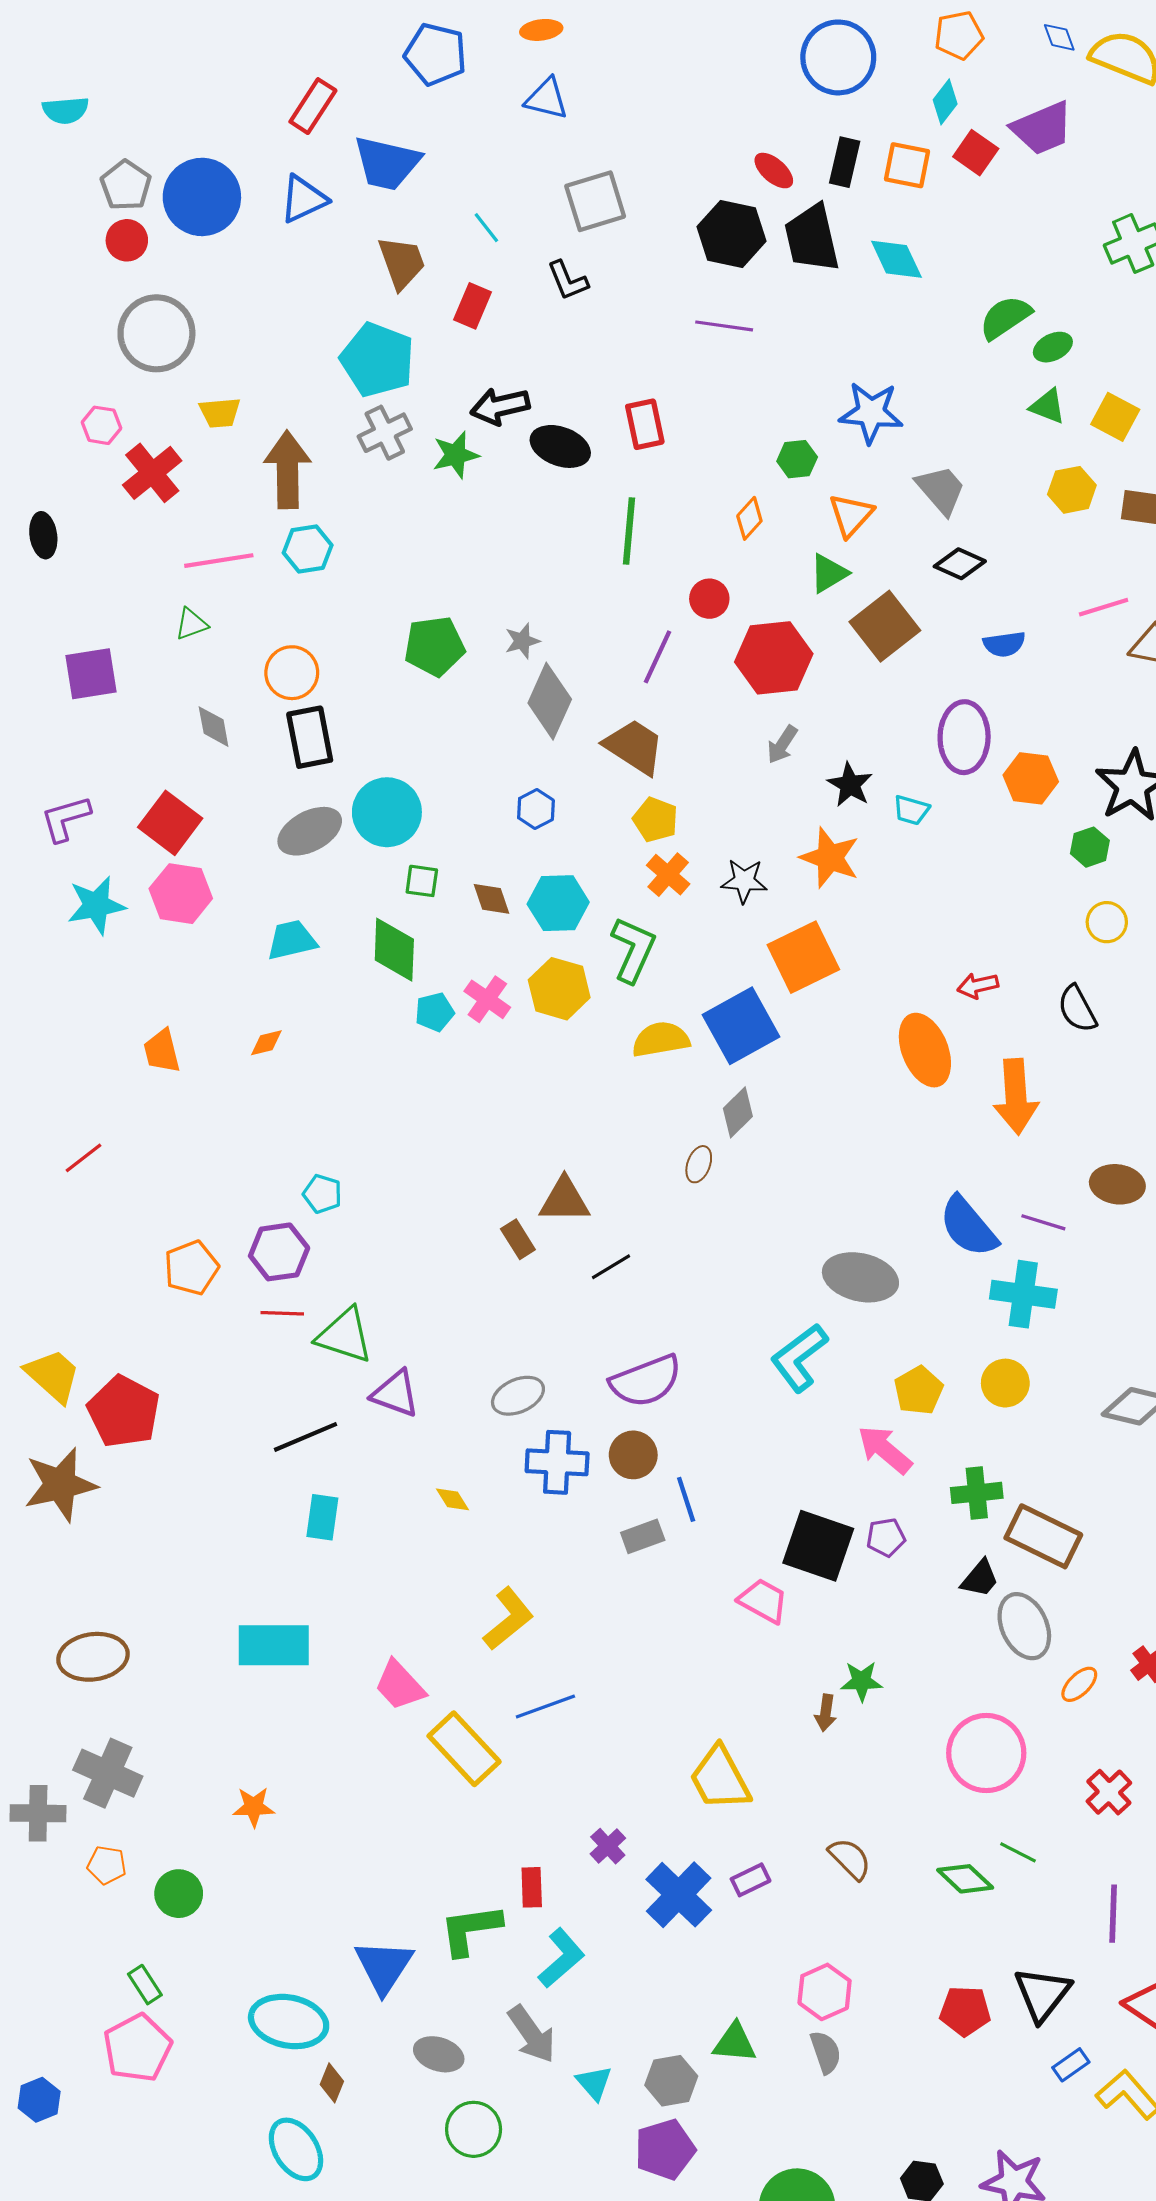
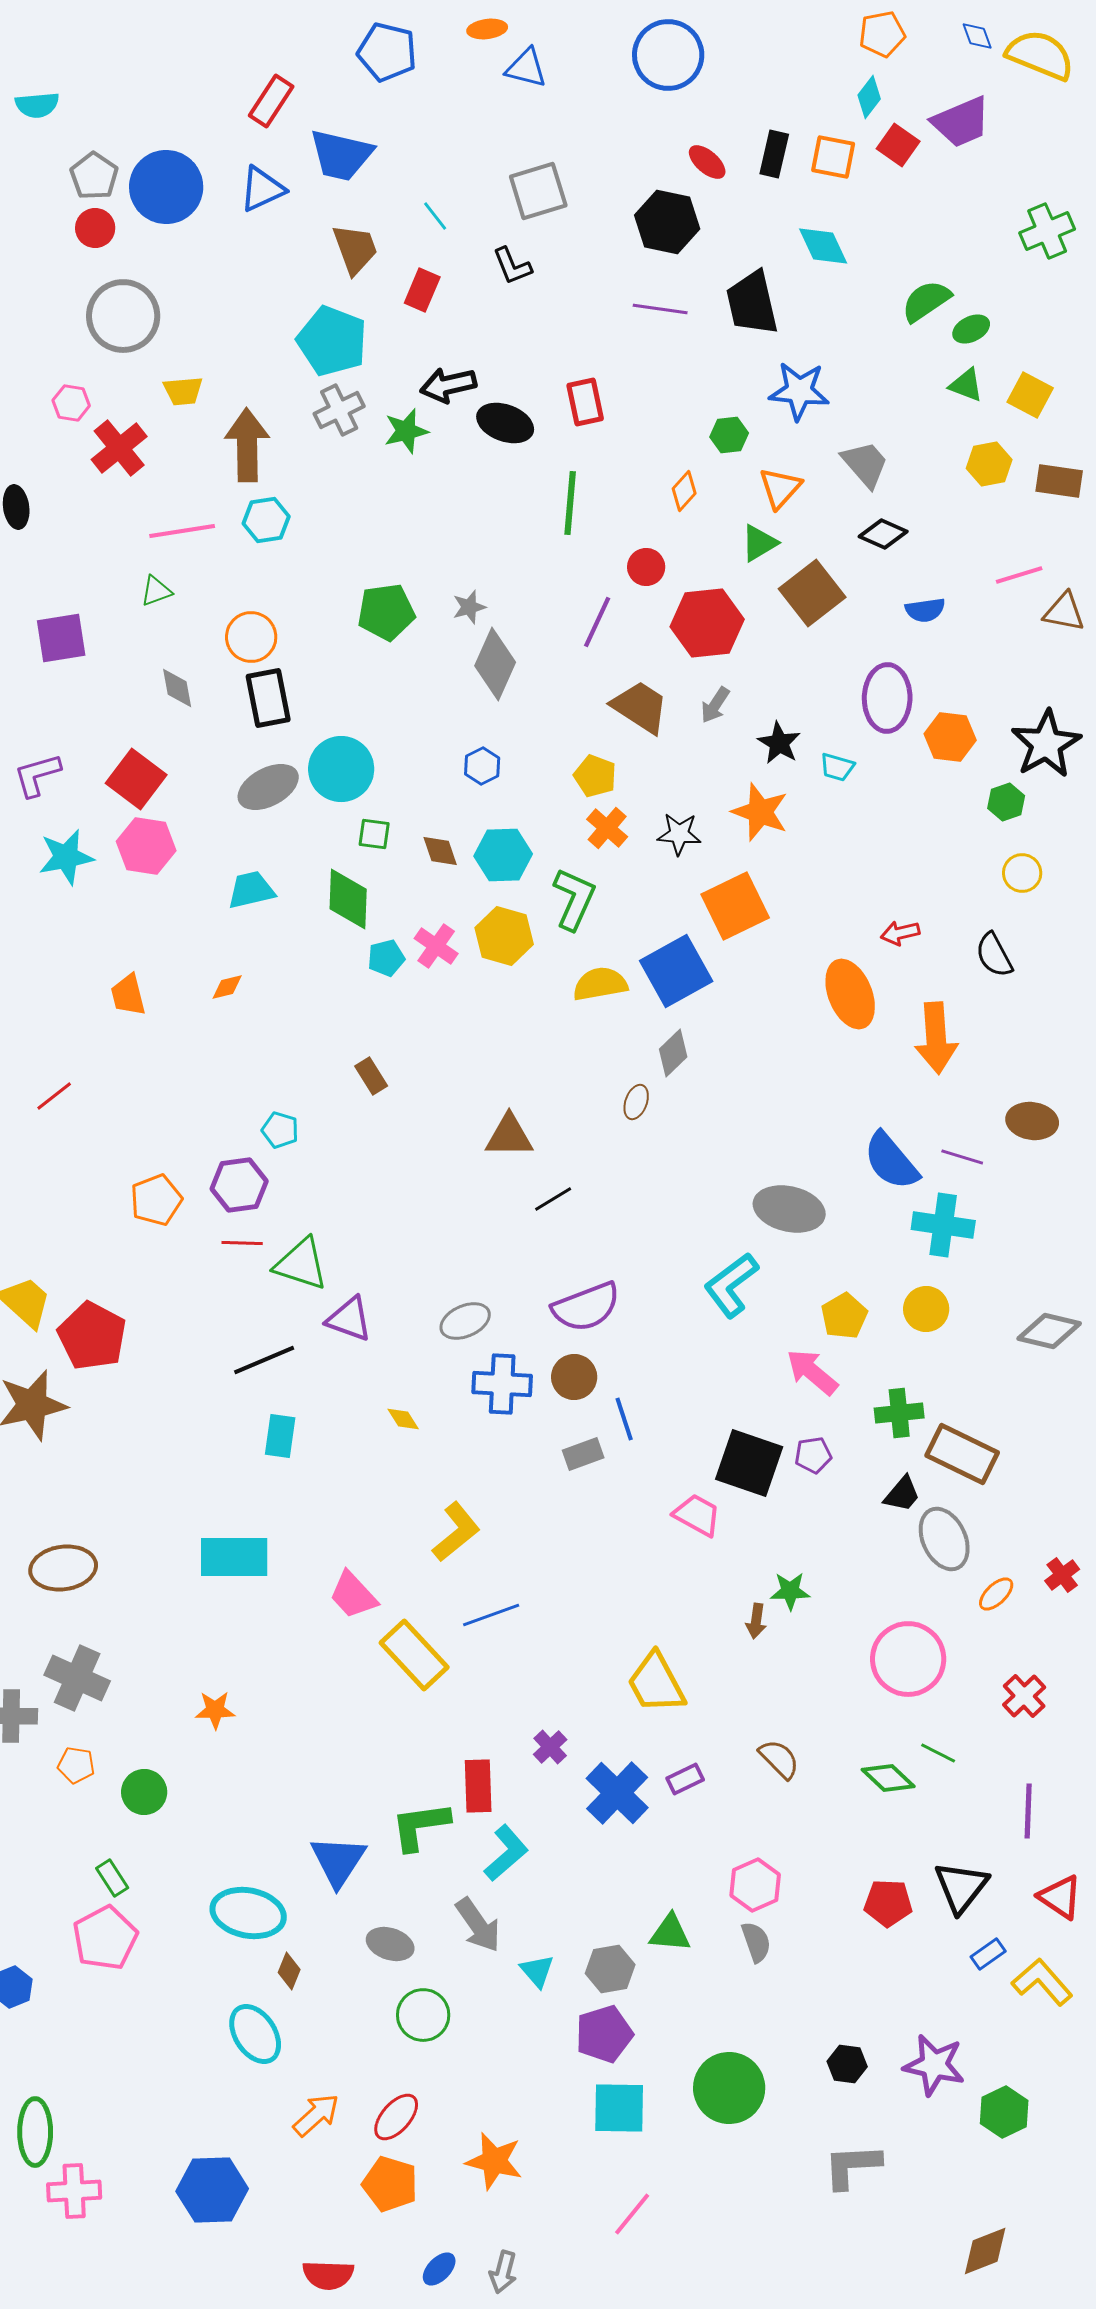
blue circle: (838, 57) -> (668, 55), moved
blue triangle: (547, 99) -> (526, 68), moved
black trapezoid: (812, 238) -> (752, 303), moved
brown trapezoid: (634, 747) -> (640, 707), moved
brown rectangle: (518, 1239) -> (371, 1076), moved
red rectangle: (532, 1887) -> (478, 1786), size x1.4

